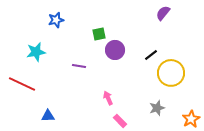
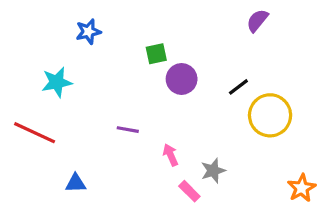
purple line: (79, 66) -> (128, 130), moved
gray star: (157, 108) -> (213, 171), moved

